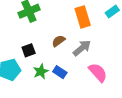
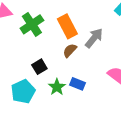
orange rectangle: (83, 17) -> (67, 26), moved
gray arrow: (82, 48) -> (94, 38), moved

